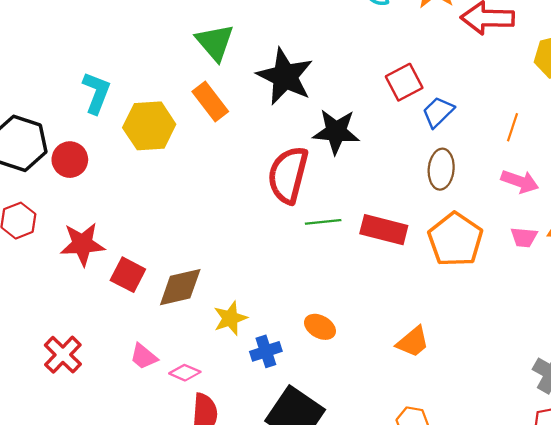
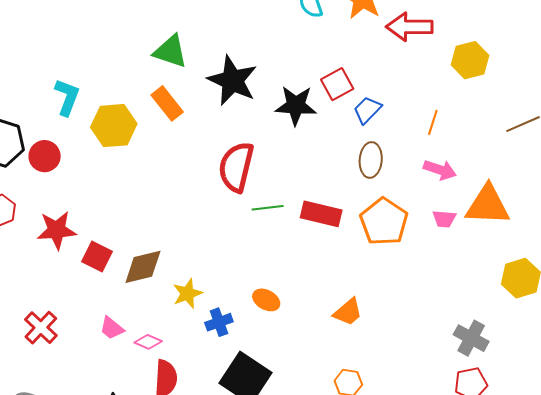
green triangle: (215, 42) -> (170, 51), turned -30
black star: (336, 132) -> (296, 105), moved

